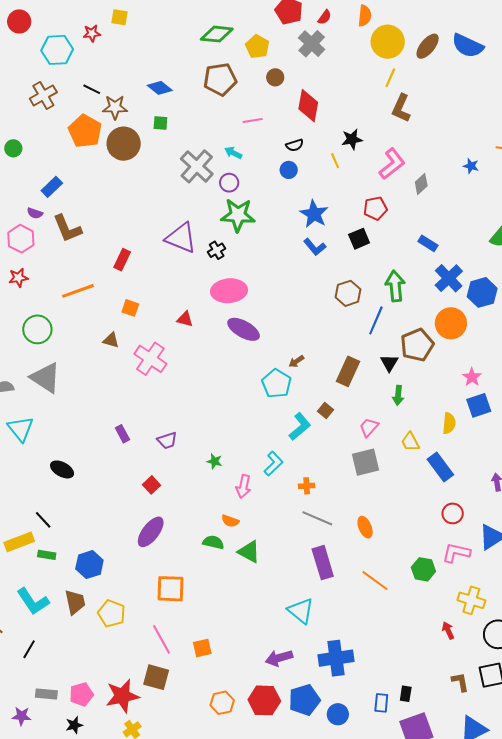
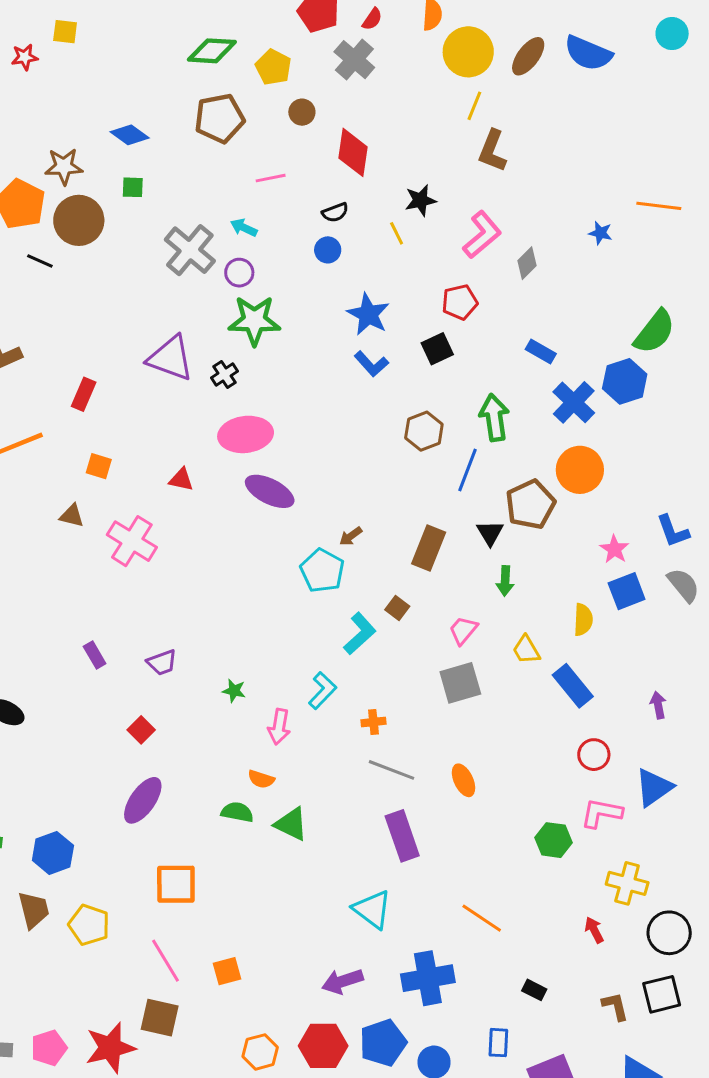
black line: (92, 89) -> (40, 261), moved
blue hexagon: (482, 292) -> (625, 381), moved
orange line: (375, 581) -> (482, 918), moved
black rectangle: (406, 694) -> (534, 990), moved, turned -70

